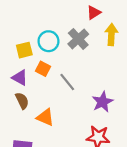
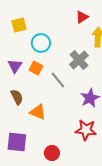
gray cross: (78, 39) -> (79, 60), moved
yellow square: (24, 50) -> (19, 25), moved
purple triangle: (20, 78) -> (15, 66), moved, turned 35

